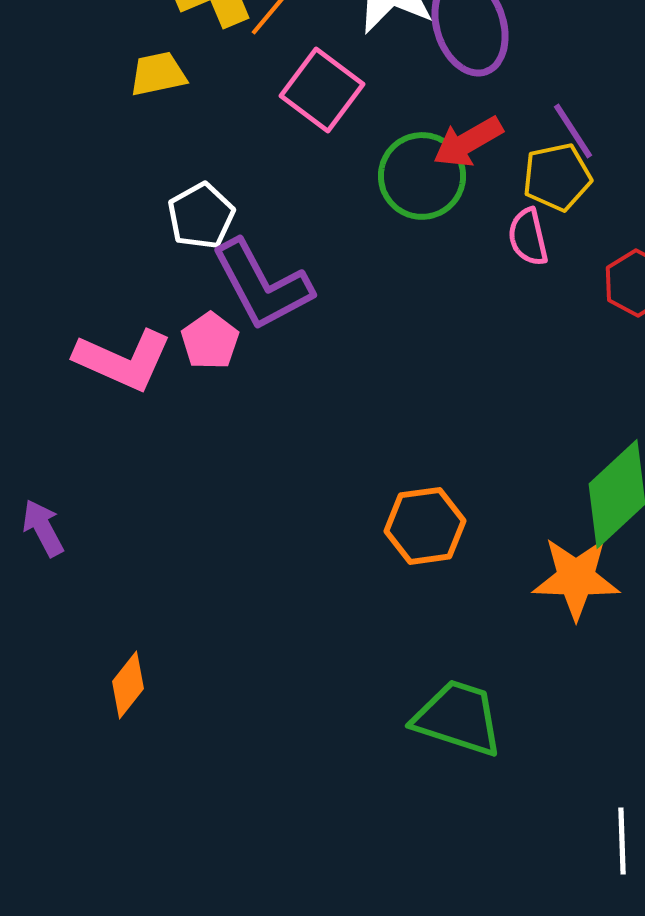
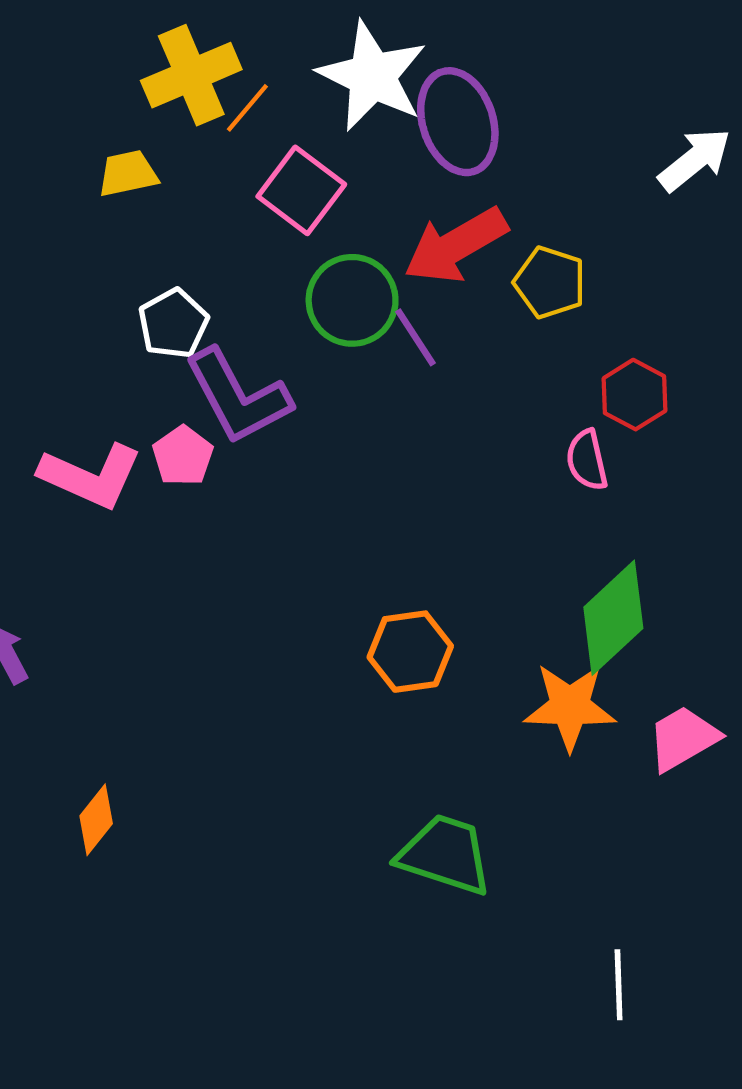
purple line: (573, 131) -> (416, 337), moved
red arrow: (468, 142) -> (456, 245), size x1.4
green circle: (422, 176) -> (352, 300), moved
yellow pentagon: (557, 177) -> (550, 282), turned 30
pink semicircle: (528, 237) -> (587, 460), moved

